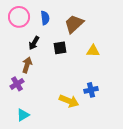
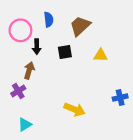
pink circle: (19, 17) -> (20, 30), moved
black arrow: (34, 43) -> (37, 47), turned -32
blue cross: (91, 90) -> (120, 98), moved

